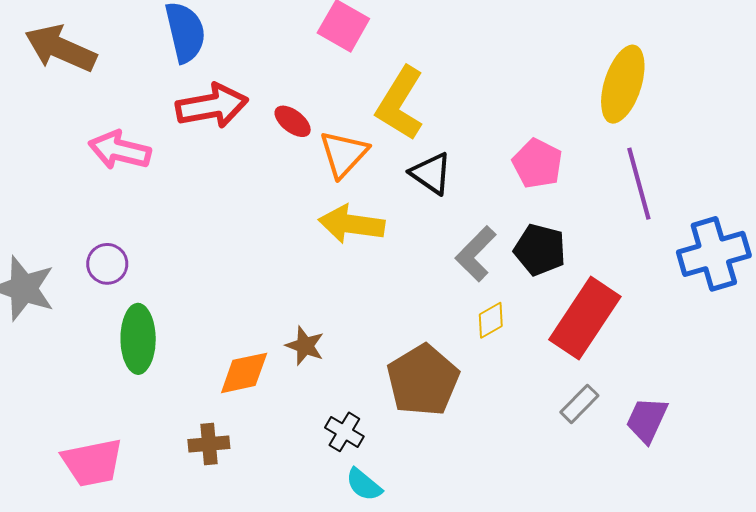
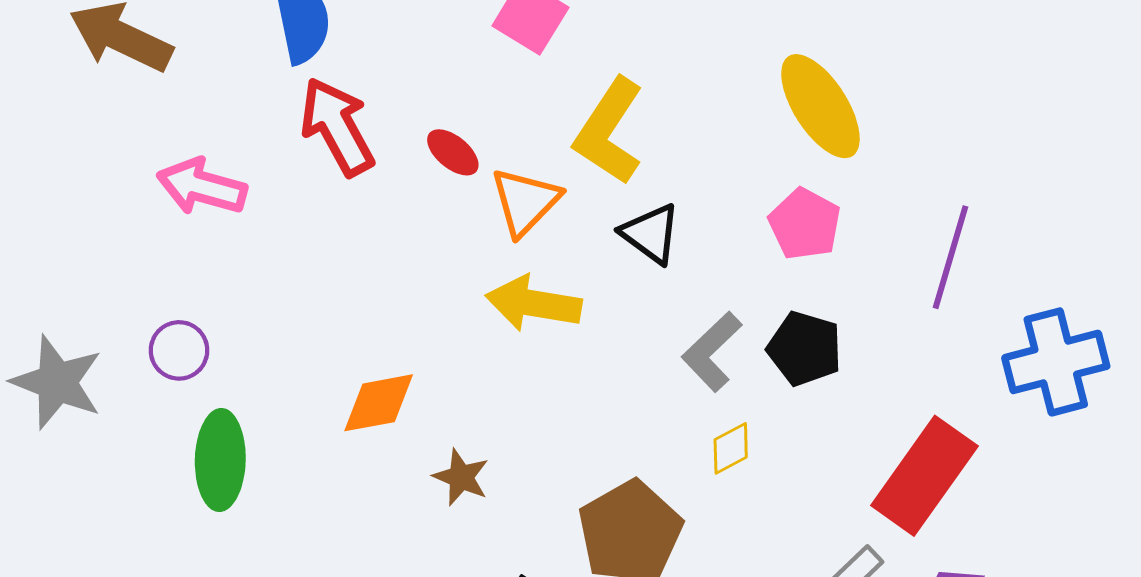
yellow ellipse: (623, 84) -> (820, 106), moved, turned -52
red arrow: (212, 106) -> (337, 127), turned -110
purple line: (639, 184) -> (951, 257), turned 30
red rectangle: (585, 318) -> (924, 476), moved
orange diamond: (244, 373) -> (379, 403), moved

